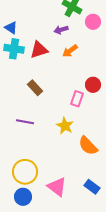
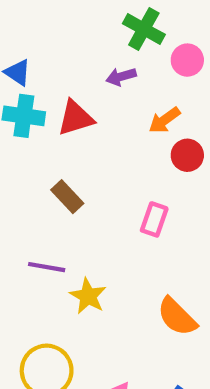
orange arrow: (70, 51) -> (165, 120), moved
red circle: (93, 85) -> (187, 155), moved
yellow star: (65, 126) -> (88, 296), moved

